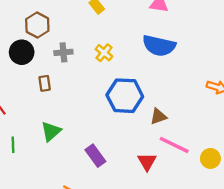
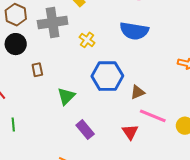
brown hexagon: (37, 25) -> (16, 15), moved
gray cross: (63, 52) -> (53, 22), moved, size x1.8
green triangle: (51, 131) -> (66, 96), moved

